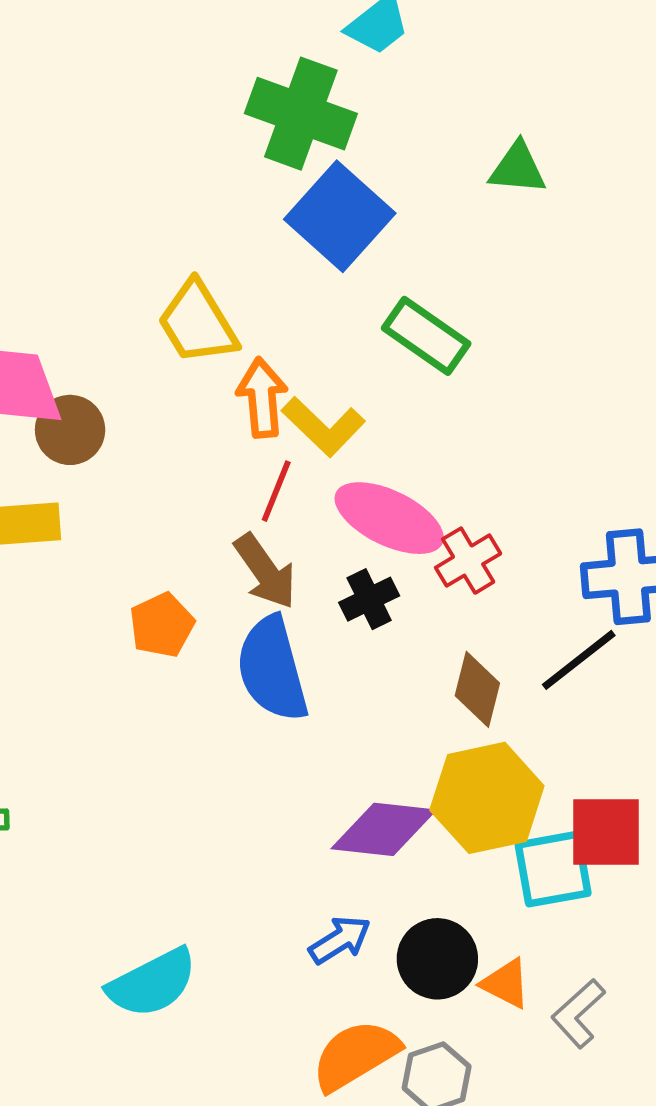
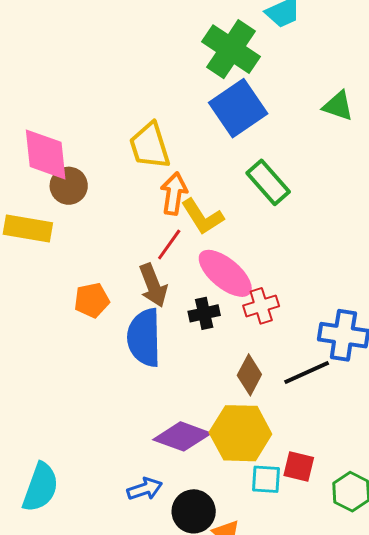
red square: (606, 832) -> (299, 466), size x0.7
cyan square: (553, 869) -> (266, 479), size x0.7
cyan semicircle: (152, 983) -> (40, 487), turned -57

